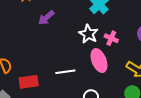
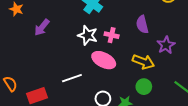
pink ellipse: (99, 61) -> (104, 60), turned -30

